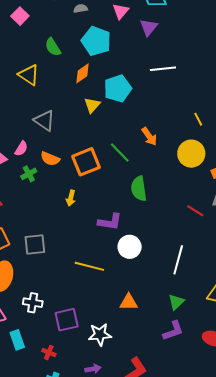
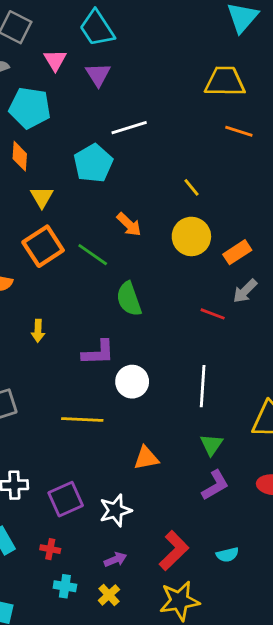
orange diamond: (82, 73) -> (20, 156), turned -40
cyan pentagon: (118, 89) -> (93, 163), moved
orange square: (86, 162) -> (43, 246), moved

